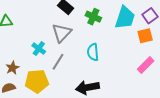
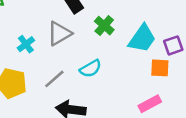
cyan semicircle: (93, 52) -> (91, 69), turned -132
gray line: (58, 62) -> (54, 79), moved

